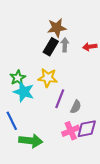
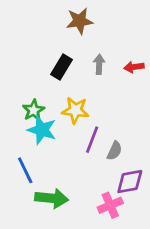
brown star: (57, 28) -> (80, 21), moved
black rectangle: (51, 47) -> (61, 67), moved
pink cross: (71, 131) -> (110, 205), moved

